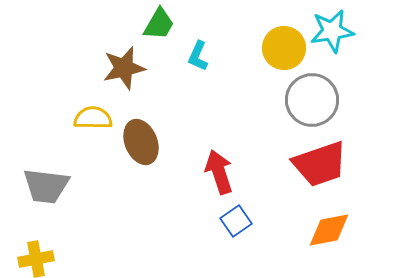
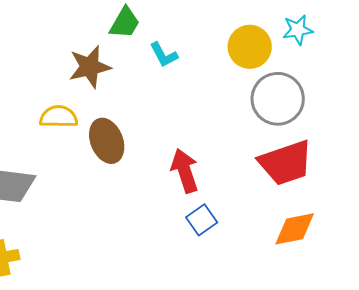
cyan star: (332, 31) -> (298, 30), size x0.7
cyan L-shape: (198, 56) -> (164, 55), turned -52

